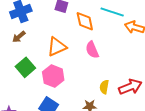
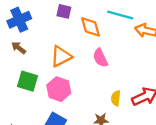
brown arrow: (19, 37) -> (19, 48), turned 80
green square: (25, 67) -> (28, 81), turned -30

